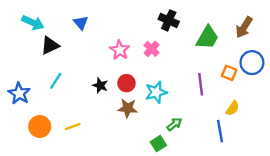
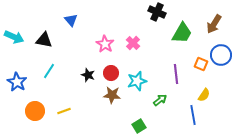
black cross: (169, 20) -> (157, 12), moved
cyan arrow: (33, 23) -> (14, 37), moved
black triangle: (50, 45) -> (44, 40), turned 36
green arrow: (174, 124) -> (160, 100), moved

